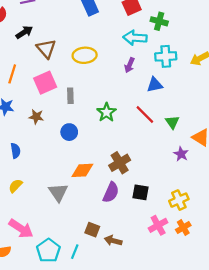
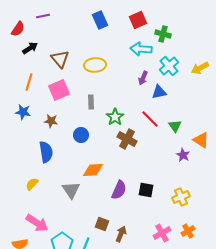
black arrow: (24, 32) -> (30, 48), moved
cyan cross: (166, 56) -> (169, 66), turned -36
purple arrow: (130, 65) -> (143, 78), moved
gray rectangle: (70, 96) -> (91, 102), moved
blue semicircle: (15, 151) -> (46, 152), moved, size x1.5
brown cross: (120, 163) -> (127, 139), moved, turned -30
pink cross: (158, 225) -> (162, 233), moved
orange cross: (183, 227) -> (188, 231), moved
brown arrow: (113, 241) -> (121, 234), turned 98

